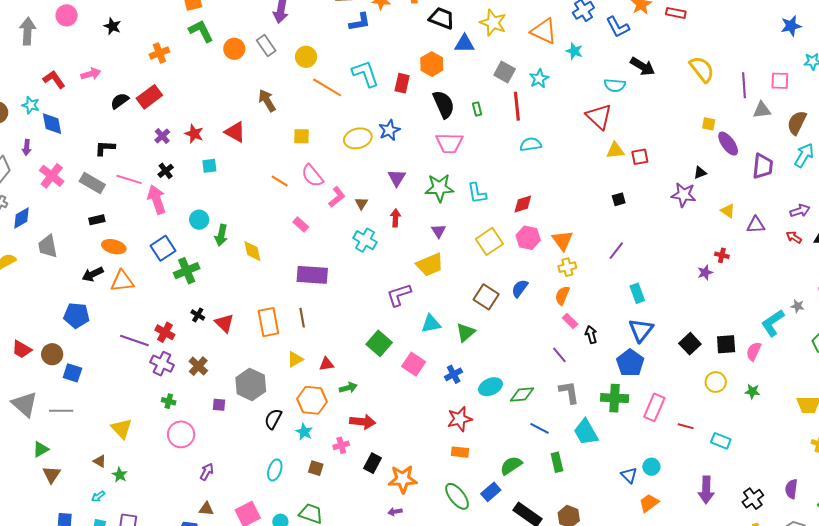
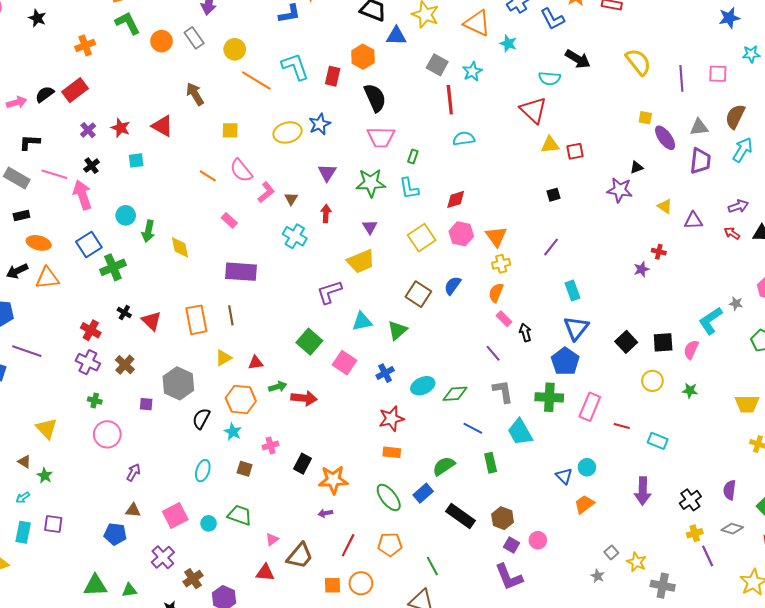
pink arrow: (91, 74) -> (17, 102), moved
green rectangle: (477, 109) -> (413, 156), moved, turned 32
gray triangle: (762, 110) -> (699, 127), moved
purple line: (134, 340) -> (27, 351), moved
red arrow: (363, 422) -> (304, 398), moved

